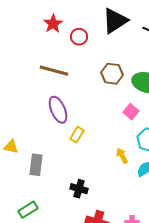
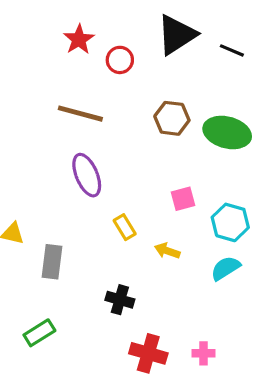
pink square: (131, 112) -> (183, 199), moved, turned 35
yellow rectangle: (77, 135) -> (125, 227), moved, turned -63
yellow arrow: (122, 156) -> (167, 251), moved, turned -42

